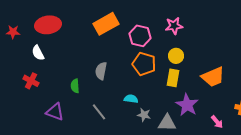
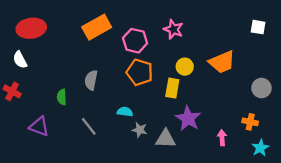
pink star: (174, 26) -> (173, 29), turned 30
yellow circle: (176, 56) -> (185, 67), moved
orange trapezoid: (213, 77) -> (222, 62), moved
pink arrow: (217, 122) -> (222, 138), turned -144

